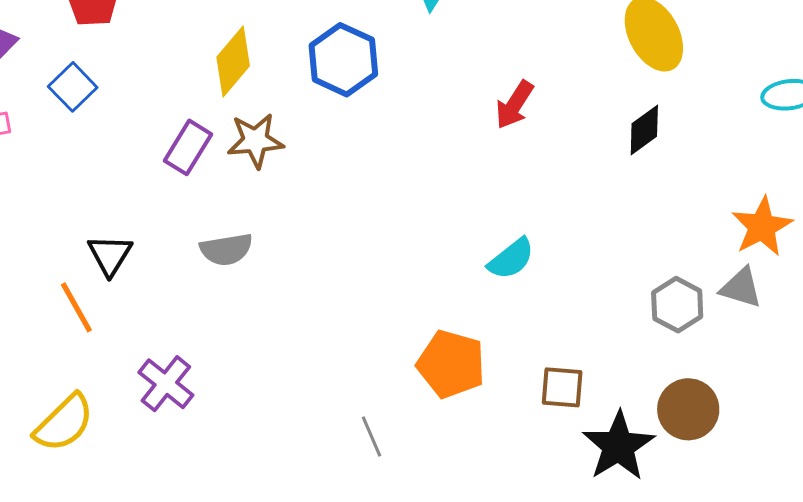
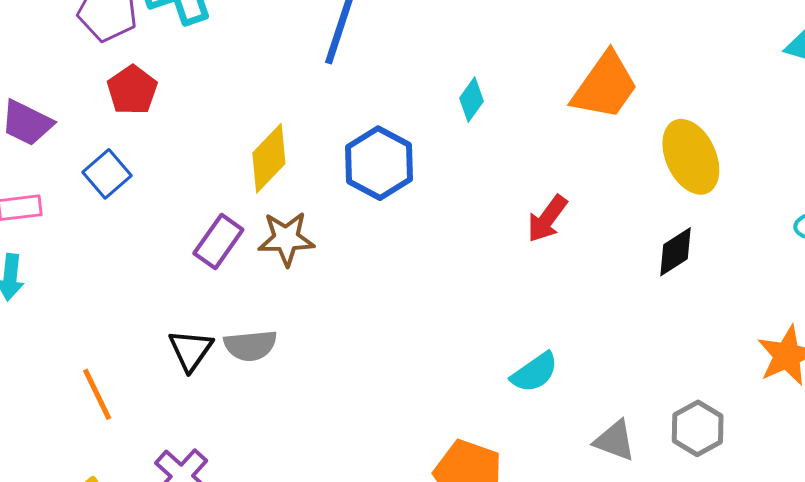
black triangle: (110, 255) -> (191, 350), moved
gray triangle: (741, 288) -> (615, 441), moved

